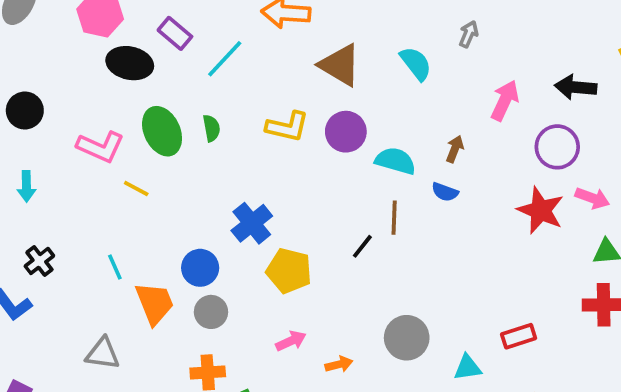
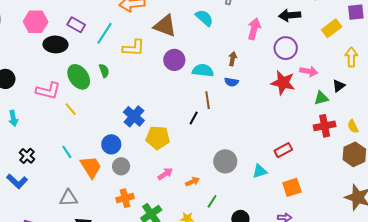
yellow L-shape: (287, 127) -> (133, 48), moved
yellow line: (136, 189) -> (71, 109), turned 32

